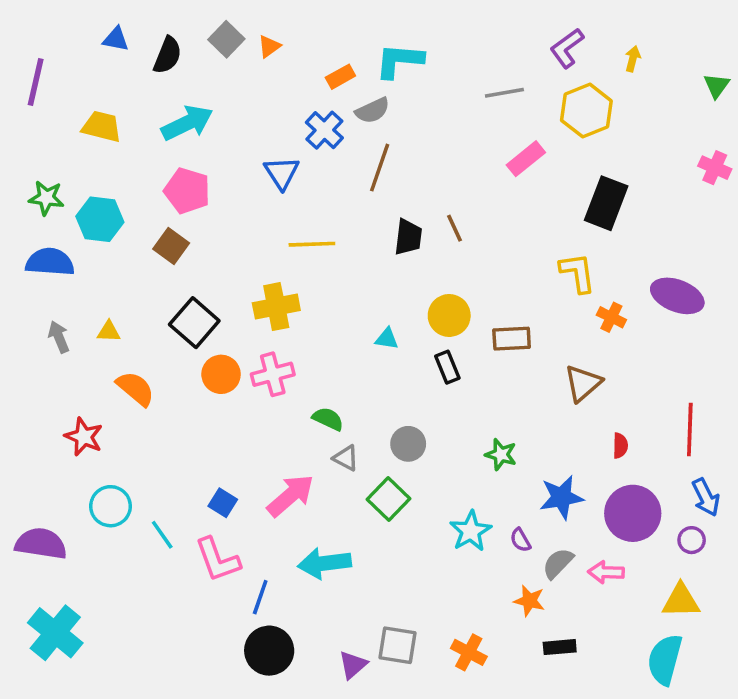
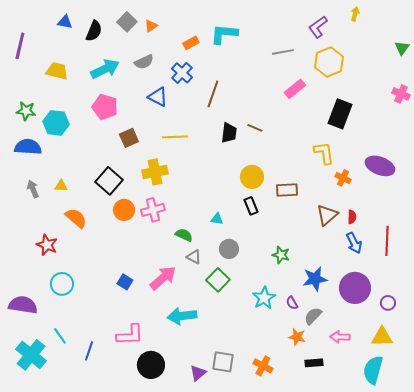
yellow arrow: (633, 59) -> (355, 14), moved
gray semicircle: (373, 111) -> (144, 62), moved
blue triangle: (282, 173) -> (158, 97), turned -30
brown line: (455, 228) -> (255, 128), turned -42
brown square: (171, 246) -> (129, 138), moved, turned 30
cyan triangle: (387, 339) -> (217, 219), moved
red semicircle: (620, 446) -> (352, 217), moved
blue arrow: (706, 497) -> (354, 243), moved
cyan line: (162, 535) -> (60, 336), moved
pink L-shape: (217, 560) -> (130, 335), moved, turned -72
pink arrow: (606, 572) -> (340, 337), moved
blue line: (260, 597) -> (89, 351), moved

